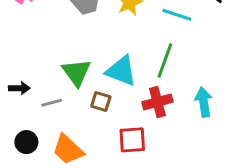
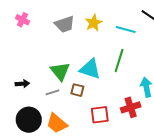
red cross: (157, 102) -> (131, 107), moved
gray line: (52, 103) -> (52, 92), moved
black circle: (26, 142) -> (29, 120), size x1.6

